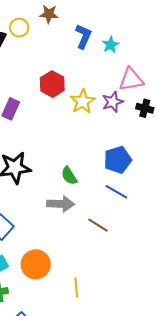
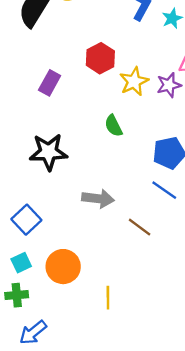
green semicircle: (69, 176) -> (113, 126), moved

